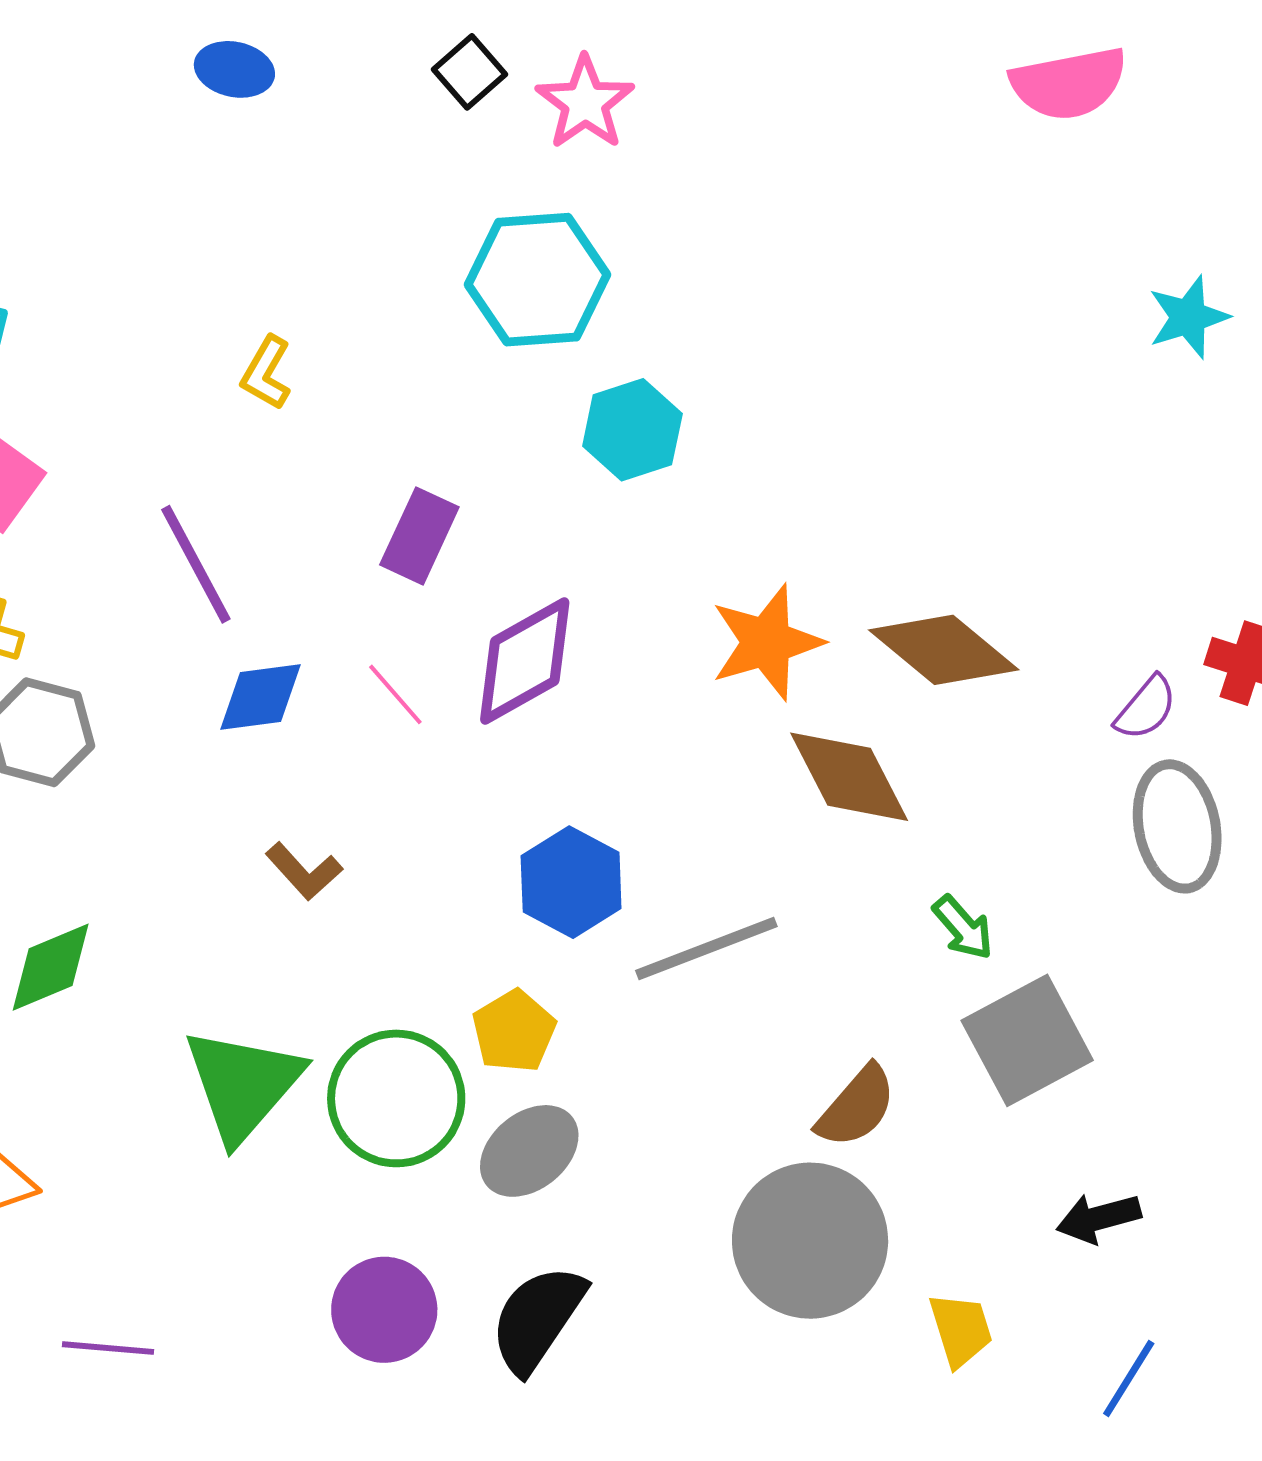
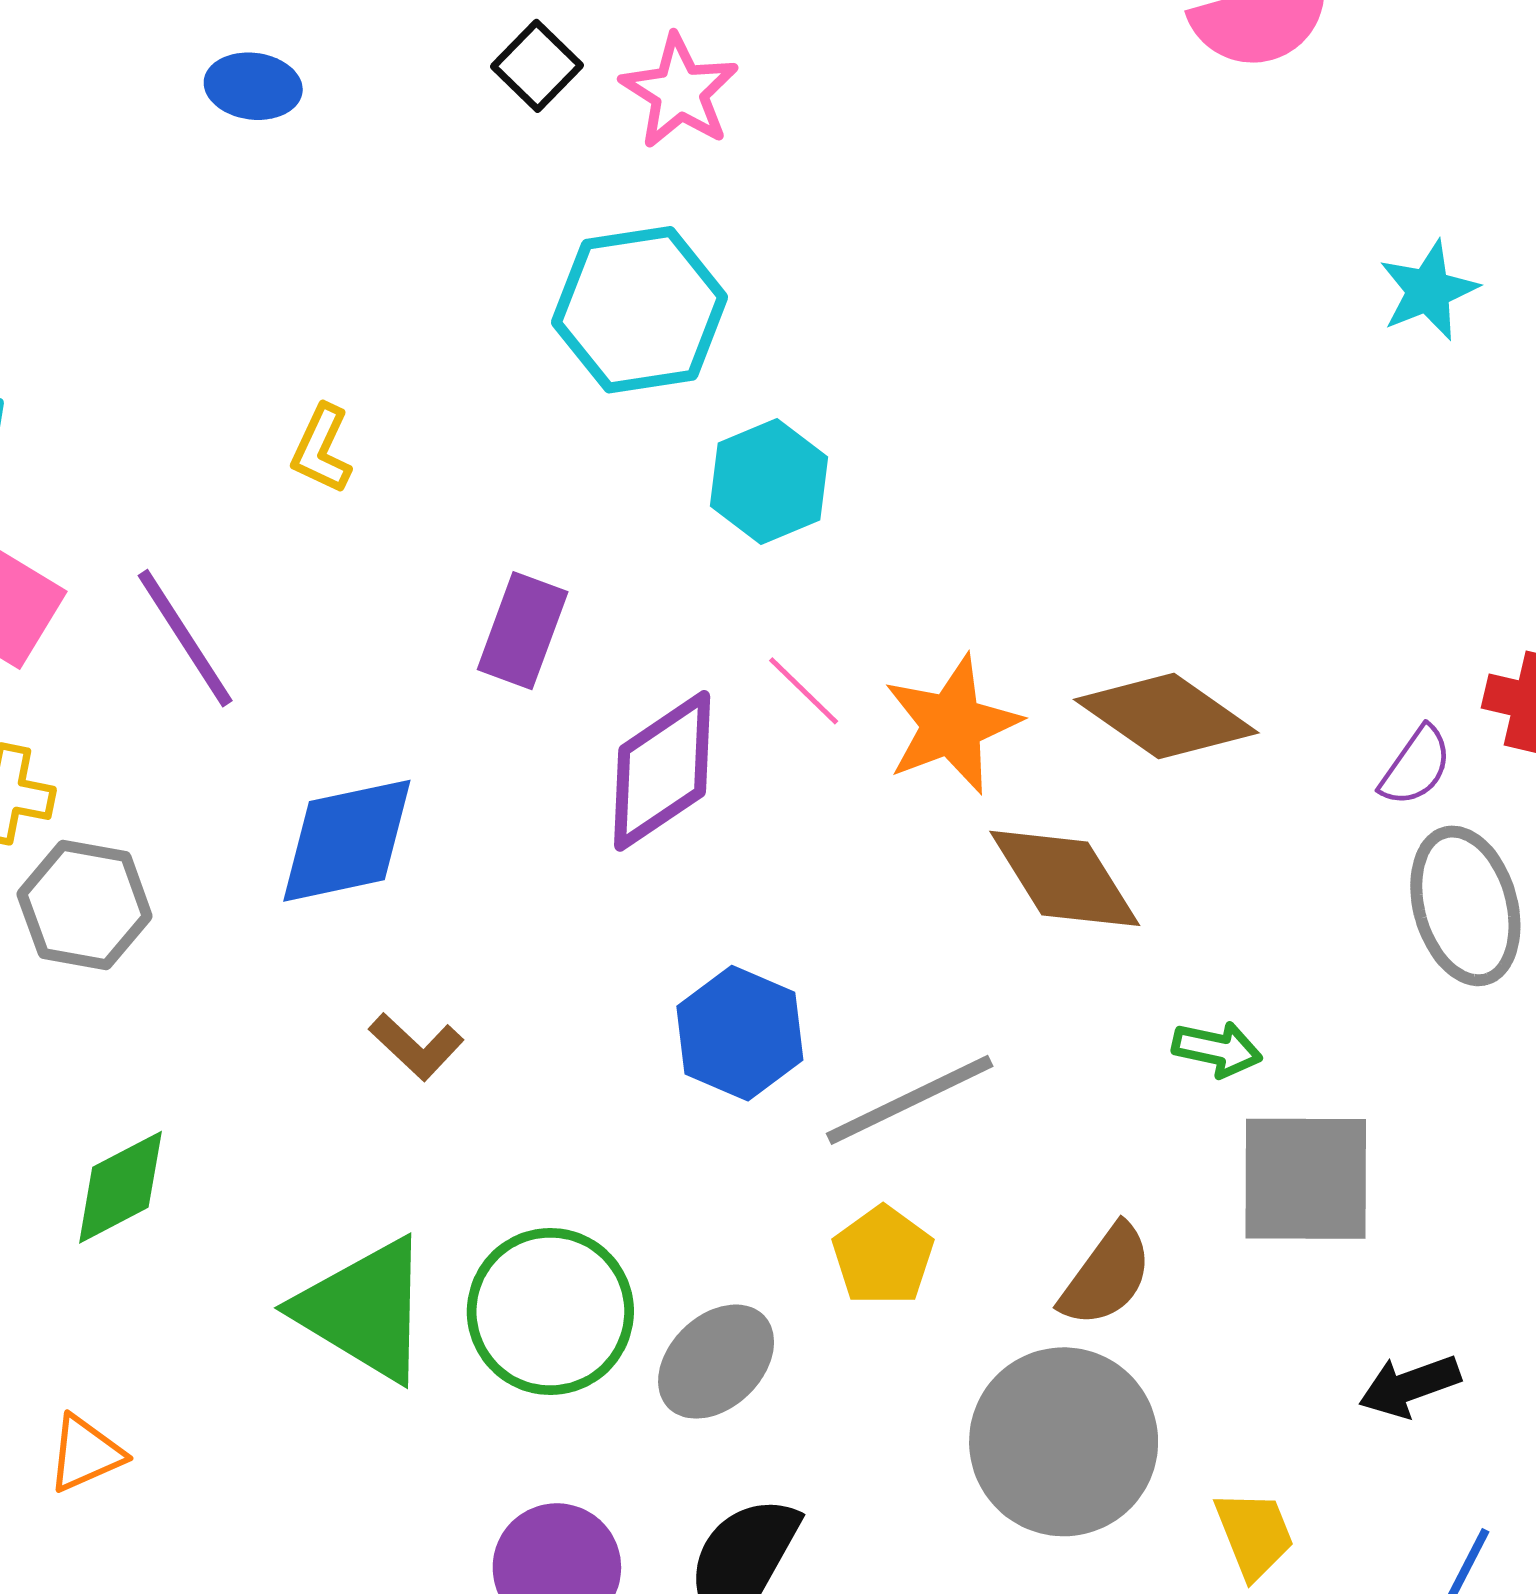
purple line: (196, 564) -> (185, 638), moved
pink line: (395, 694) -> (804, 691), moved
blue diamond: (260, 697) -> (347, 841), size x1.4
green arrow: (963, 928) -> (1217, 1049), turned -32
yellow pentagon: (514, 1031) -> (883, 1256), moved
gray square: (1027, 1040) -> (1306, 1179), turned 33
green triangle: (243, 1084) -> (364, 1310), turned -35

